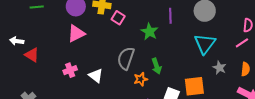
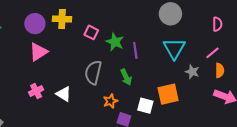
purple line: (170, 16) -> (135, 50), moved
pink square: (118, 18) -> (91, 32), moved
pink line: (242, 43) -> (212, 53), moved
orange star: (141, 79) -> (110, 101), moved

